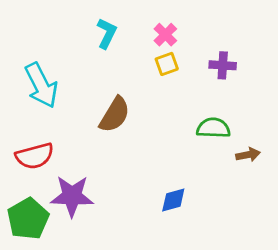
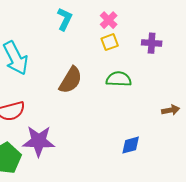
green semicircle: (213, 128) -> (119, 79), moved
blue diamond: (173, 200) -> (131, 145), moved

